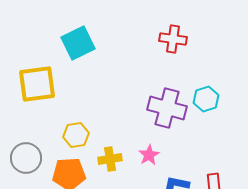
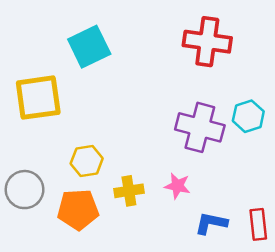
red cross: (173, 39) -> (207, 42), size x1.4
pink star: (149, 155) -> (177, 186), turned -30

